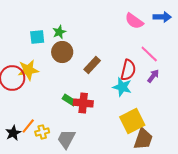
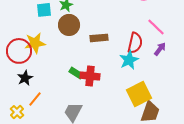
brown rectangle: (92, 65) -> (99, 38), turned 42
cyan star: (122, 87) -> (129, 60), turned 30
yellow cross: (42, 132) -> (17, 112), moved, turned -32
black star: (13, 133) -> (25, 78), moved

